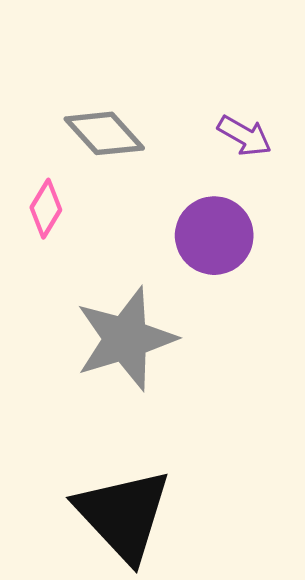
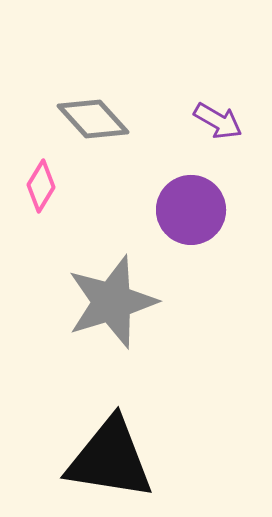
black triangle: (123, 515) -> (110, 459), turned -38

